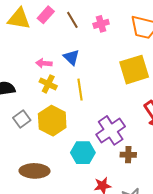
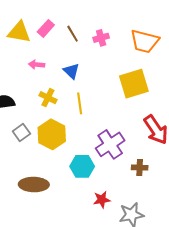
pink arrow: (44, 63) -> (36, 65), moved
brown cross: (128, 155) -> (140, 168), moved

